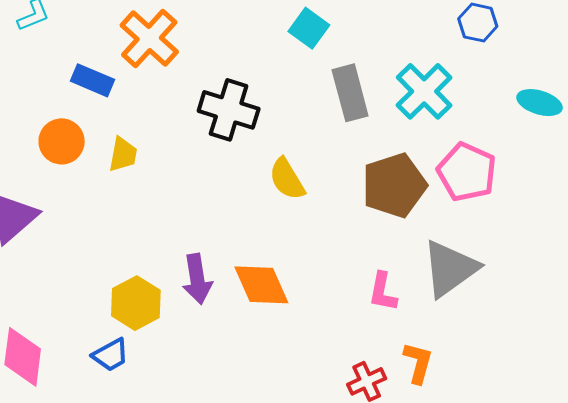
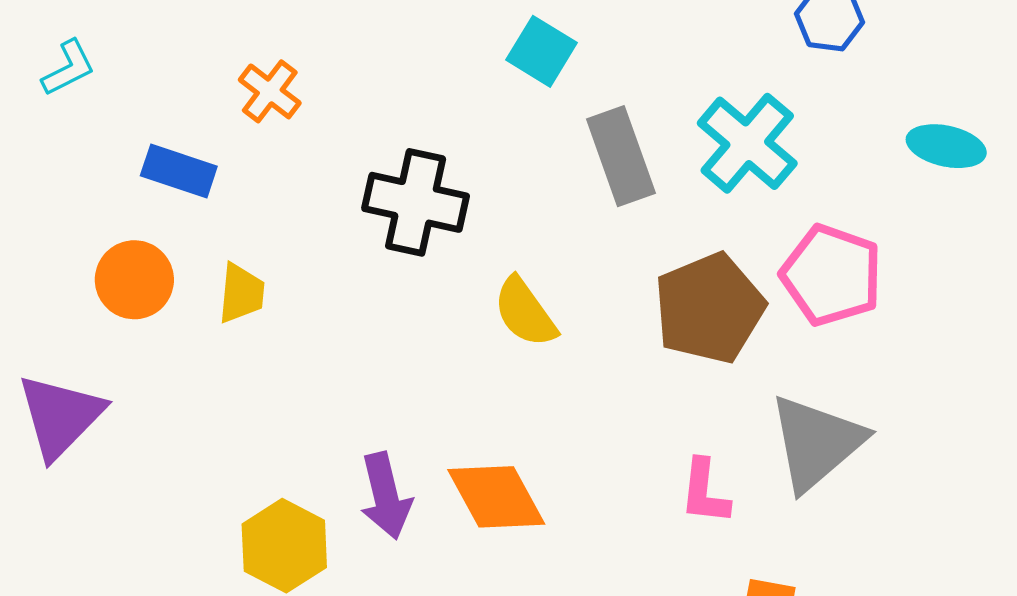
orange cross: (149, 38) -> (270, 91), size x0.6

